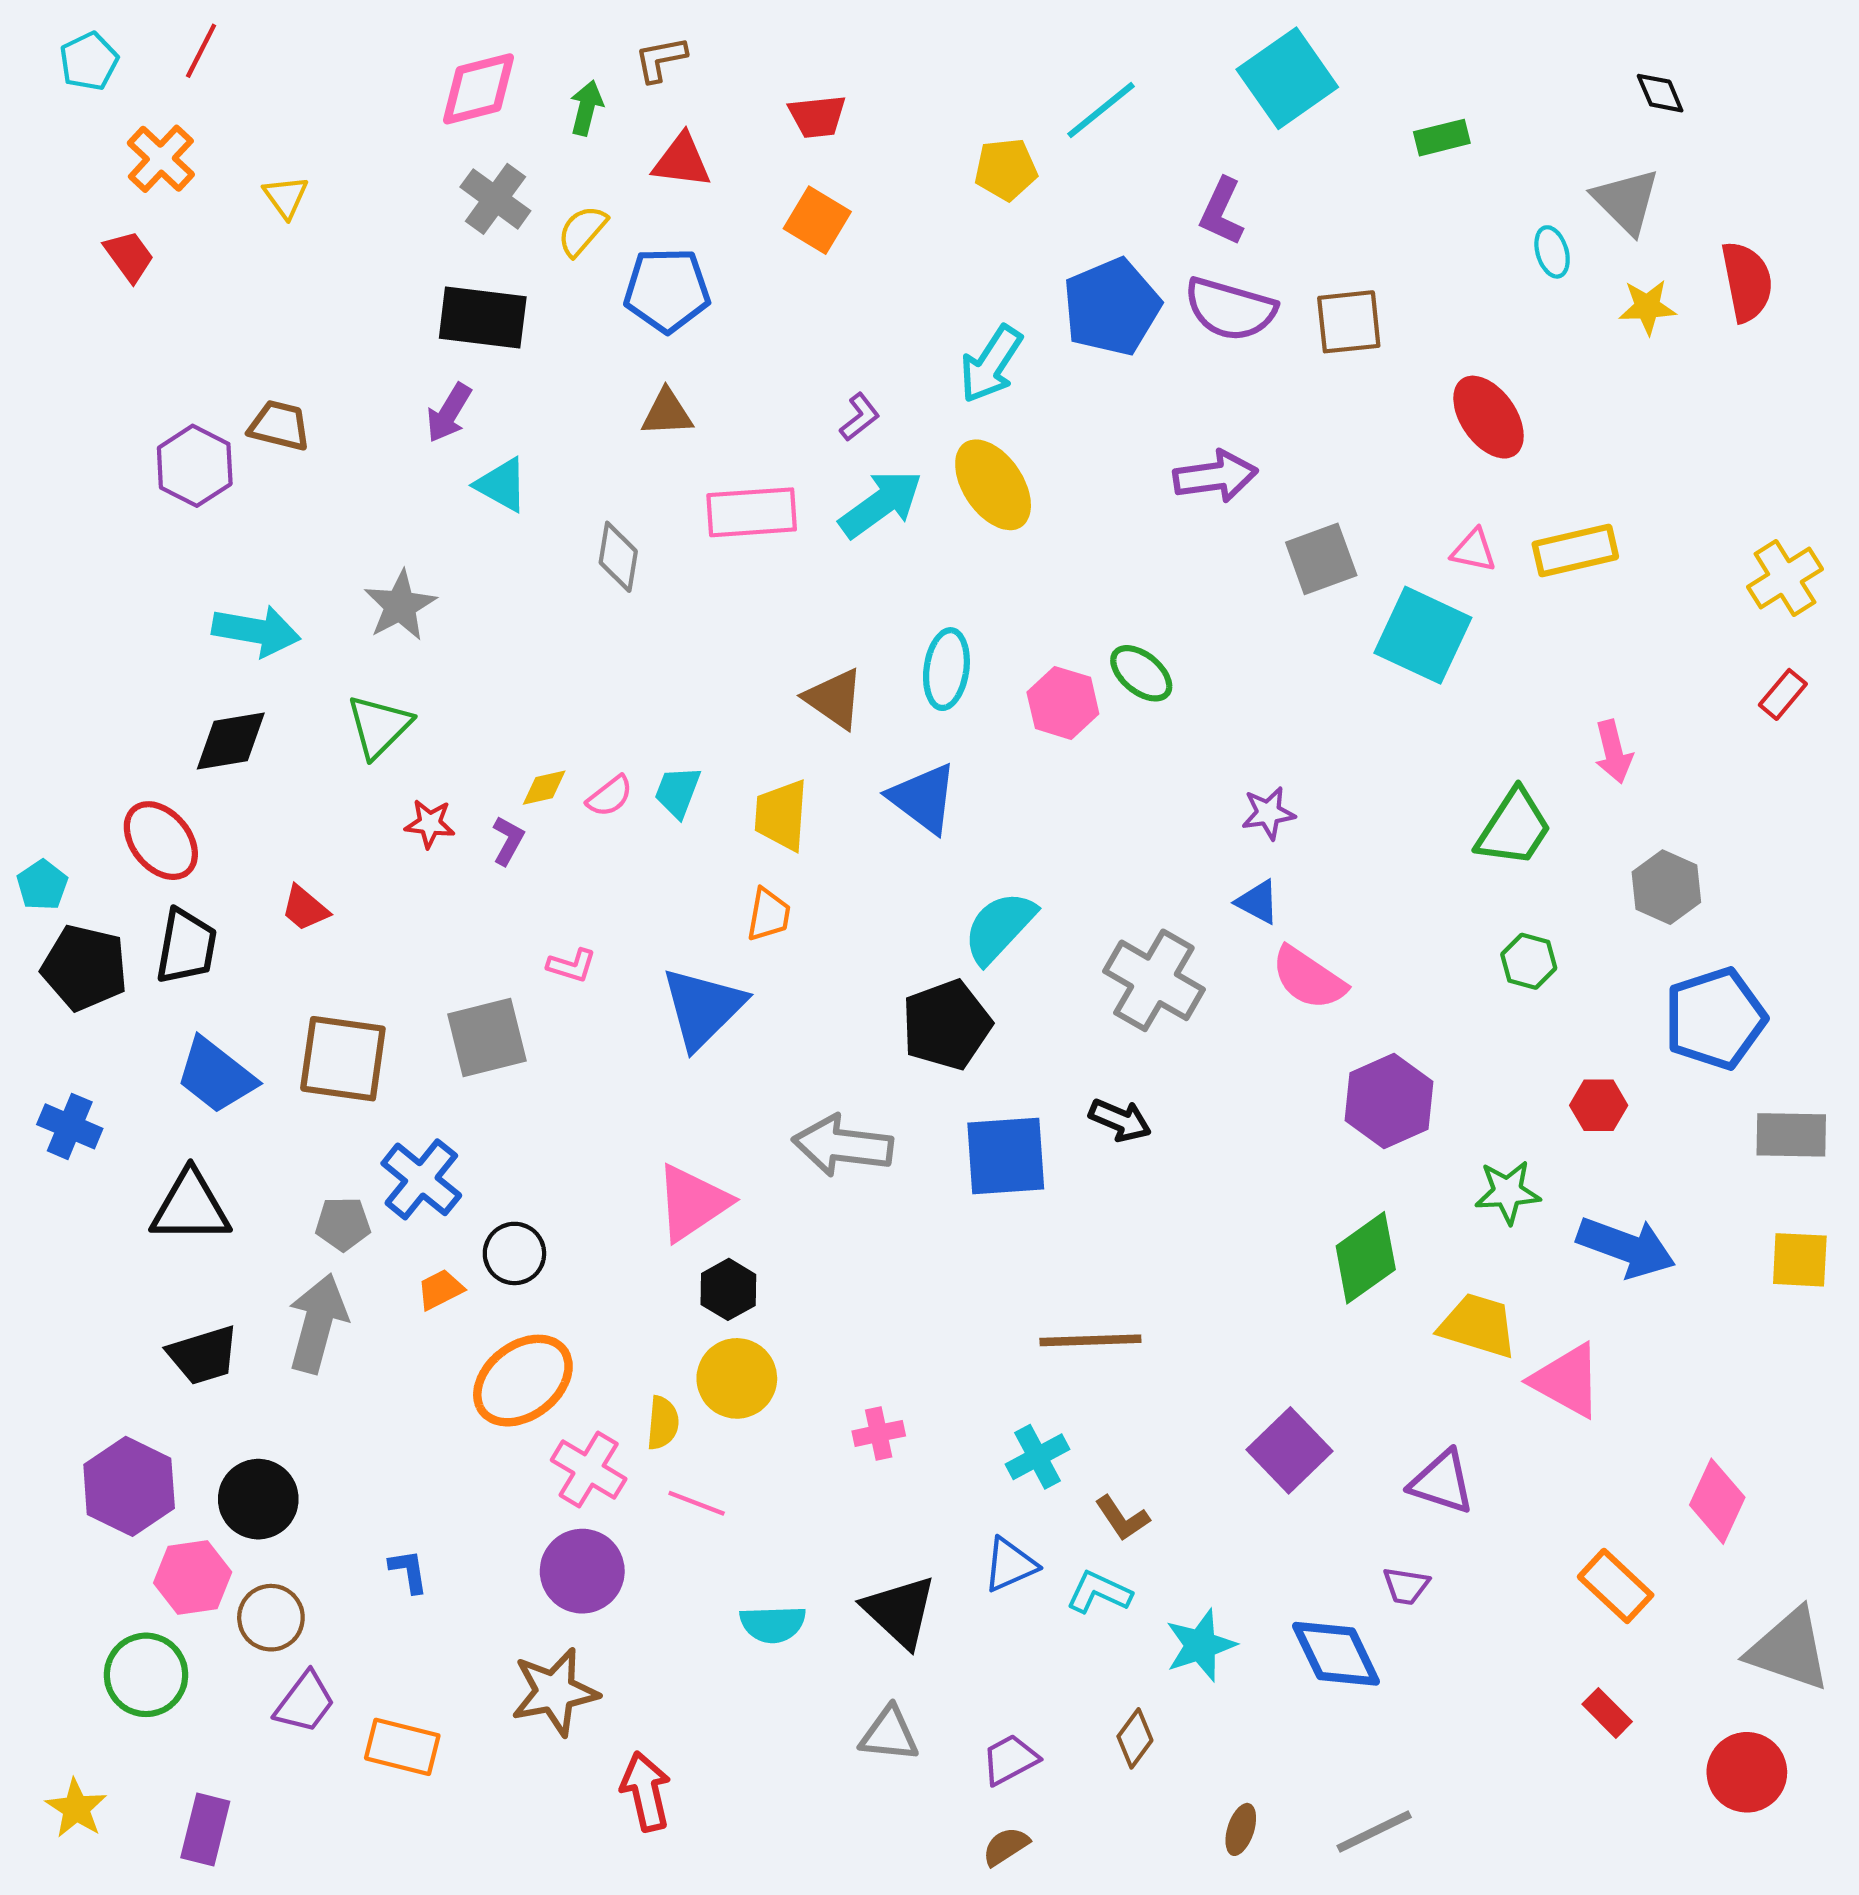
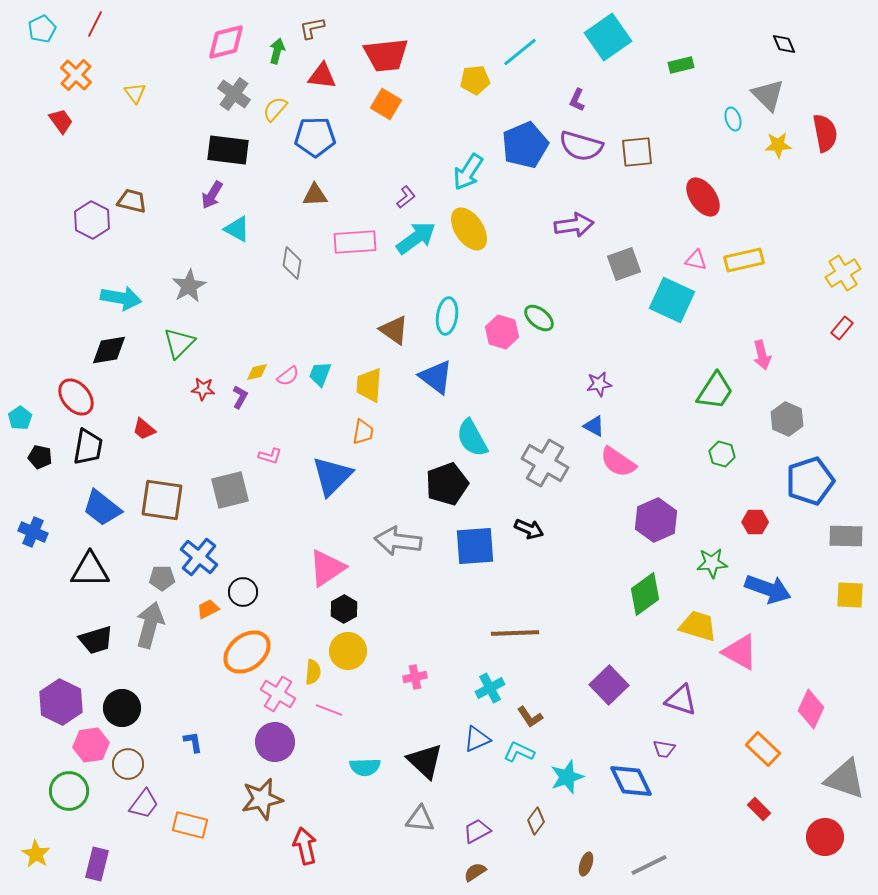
red trapezoid: (817, 116) -> (386, 55), size x1.6
purple L-shape: (1222, 212) -> (577, 100), size x0.7
cyan semicircle: (999, 927) -> (472, 438), turned -72
black pentagon: (85, 968) -> (40, 457), size x0.6

